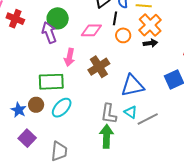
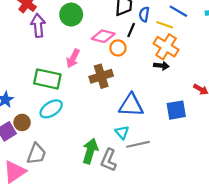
orange cross: (150, 25) -> (166, 47), turned -30
purple arrow: (49, 33) -> (38, 25), moved
orange circle: (123, 35) -> (118, 48), moved
brown circle: (36, 105) -> (22, 122), moved
gray L-shape: (109, 114) -> (109, 160), moved

